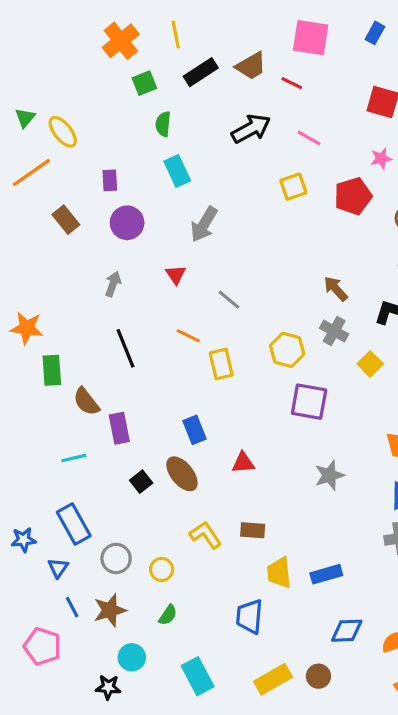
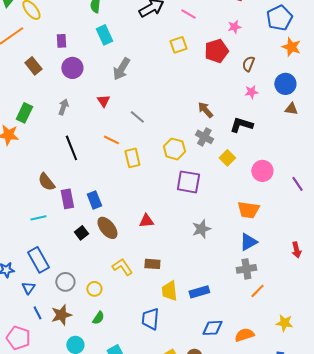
green rectangle: (52, 370) -> (24, 113), moved, turned 30
blue rectangle: (195, 430) -> (94, 200), moved

